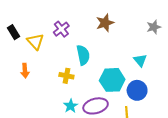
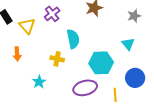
gray star: (154, 27) -> (134, 16), moved
blue circle: (137, 90) -> (135, 78), moved
cyan star: (71, 106) -> (39, 82), moved

